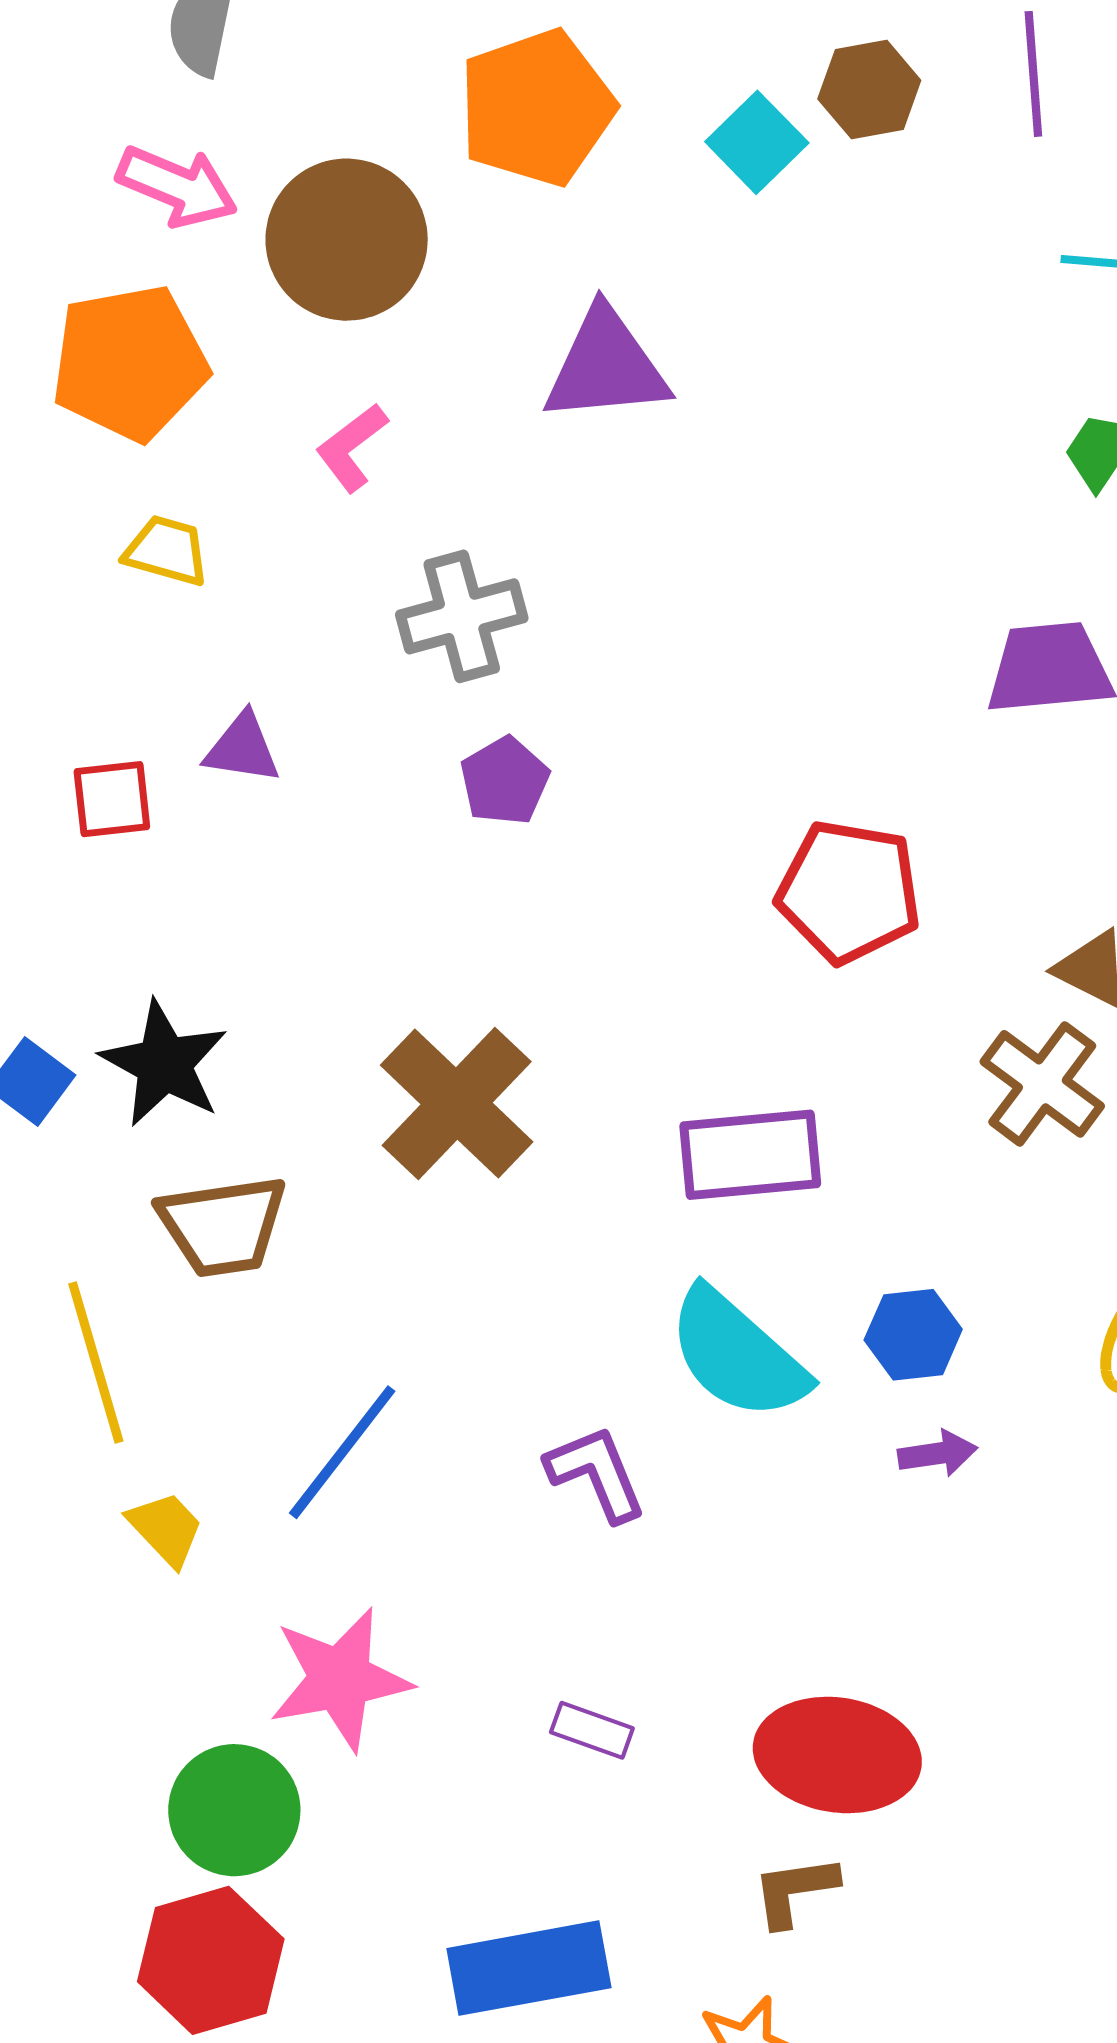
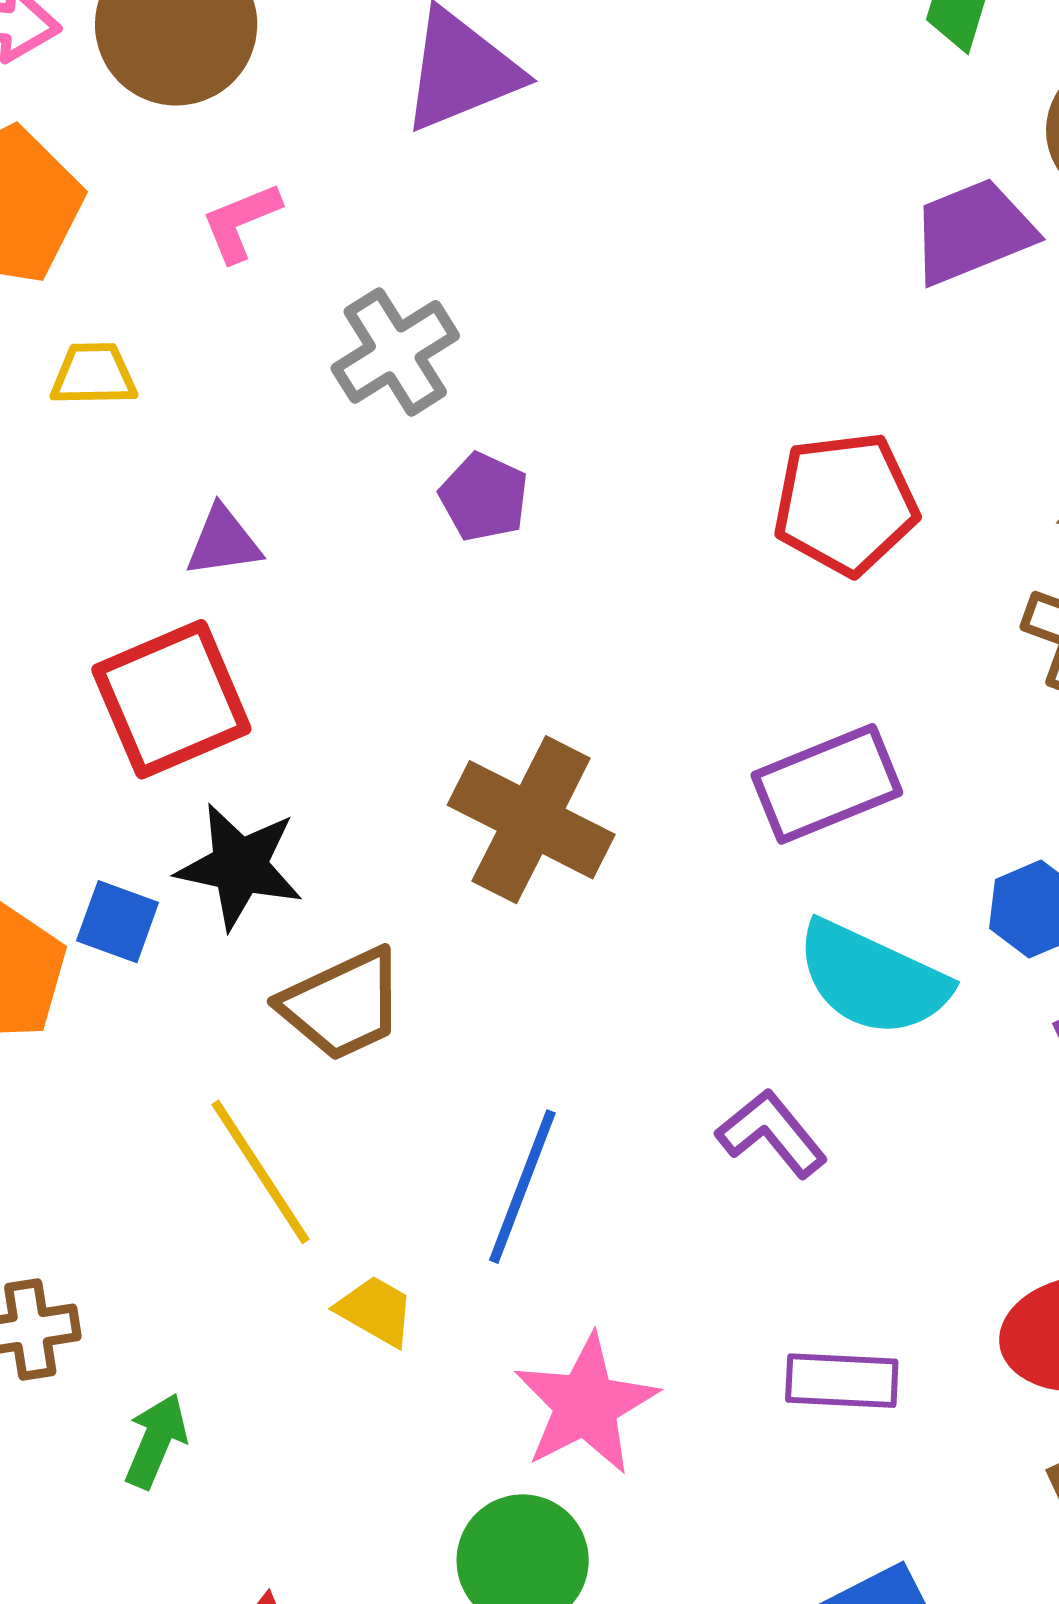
pink L-shape: (352, 447) -> (241, 222), turned 32
red square: (112, 799) -> (171, 699), moved, size x1.8
purple rectangle: (592, 1730) -> (842, 1381), size x1.4

